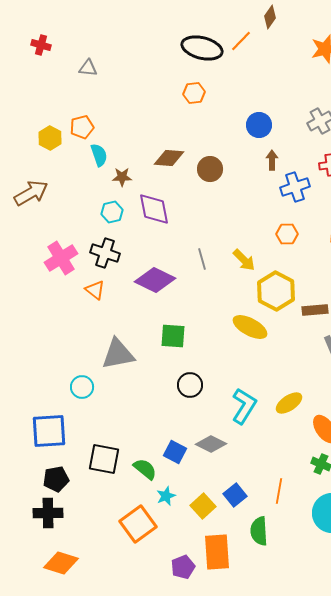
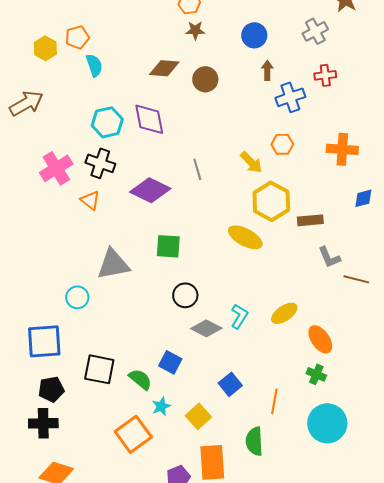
brown star: (122, 177) -> (195, 30), moved
cyan hexagon: (112, 212) -> (107, 122), size x1.4
yellow arrow: (244, 260) -> (251, 162), moved
cyan L-shape: (244, 406) -> (239, 316), size x0.7
gray diamond: (211, 444) -> (206, 328), moved
blue square: (235, 495) -> (230, 384), moved

